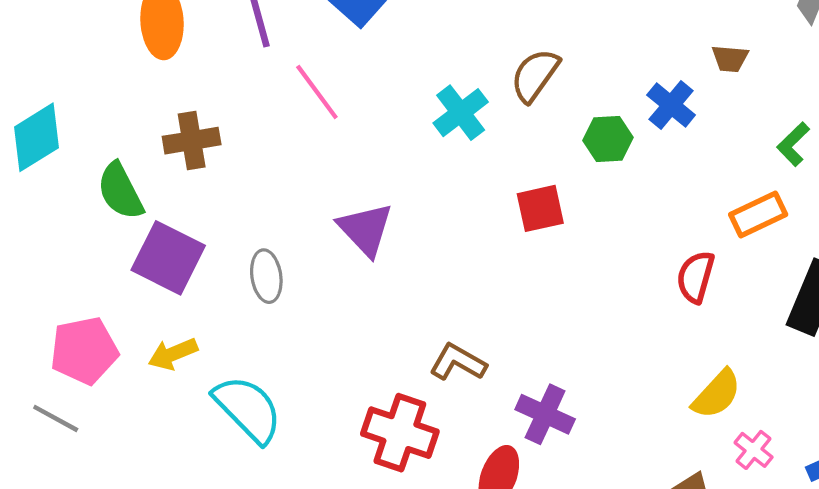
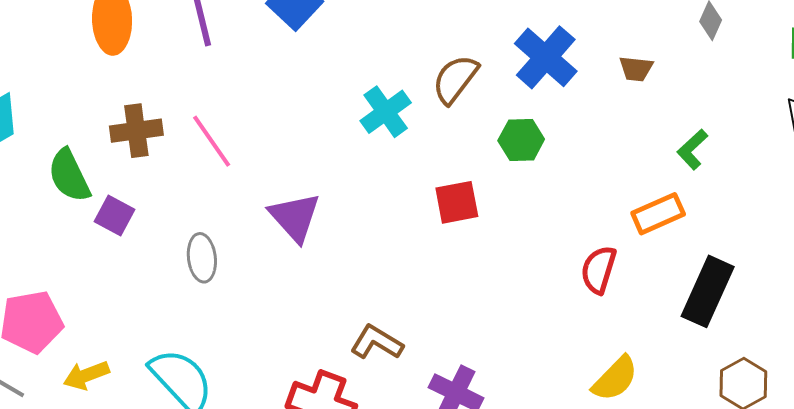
pink line: (317, 92) -> (212, 141), moved
blue cross: (671, 105) -> (546, 57), moved, size x1.4
purple square: (168, 258) -> (115, 216), moved, size x0.6
yellow arrow: (173, 354) -> (86, 375), moved

